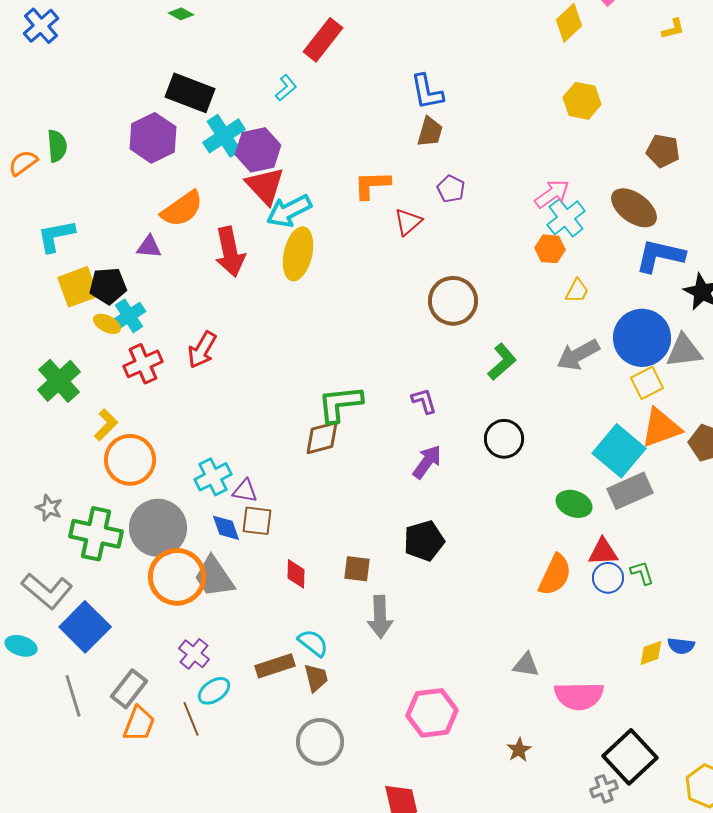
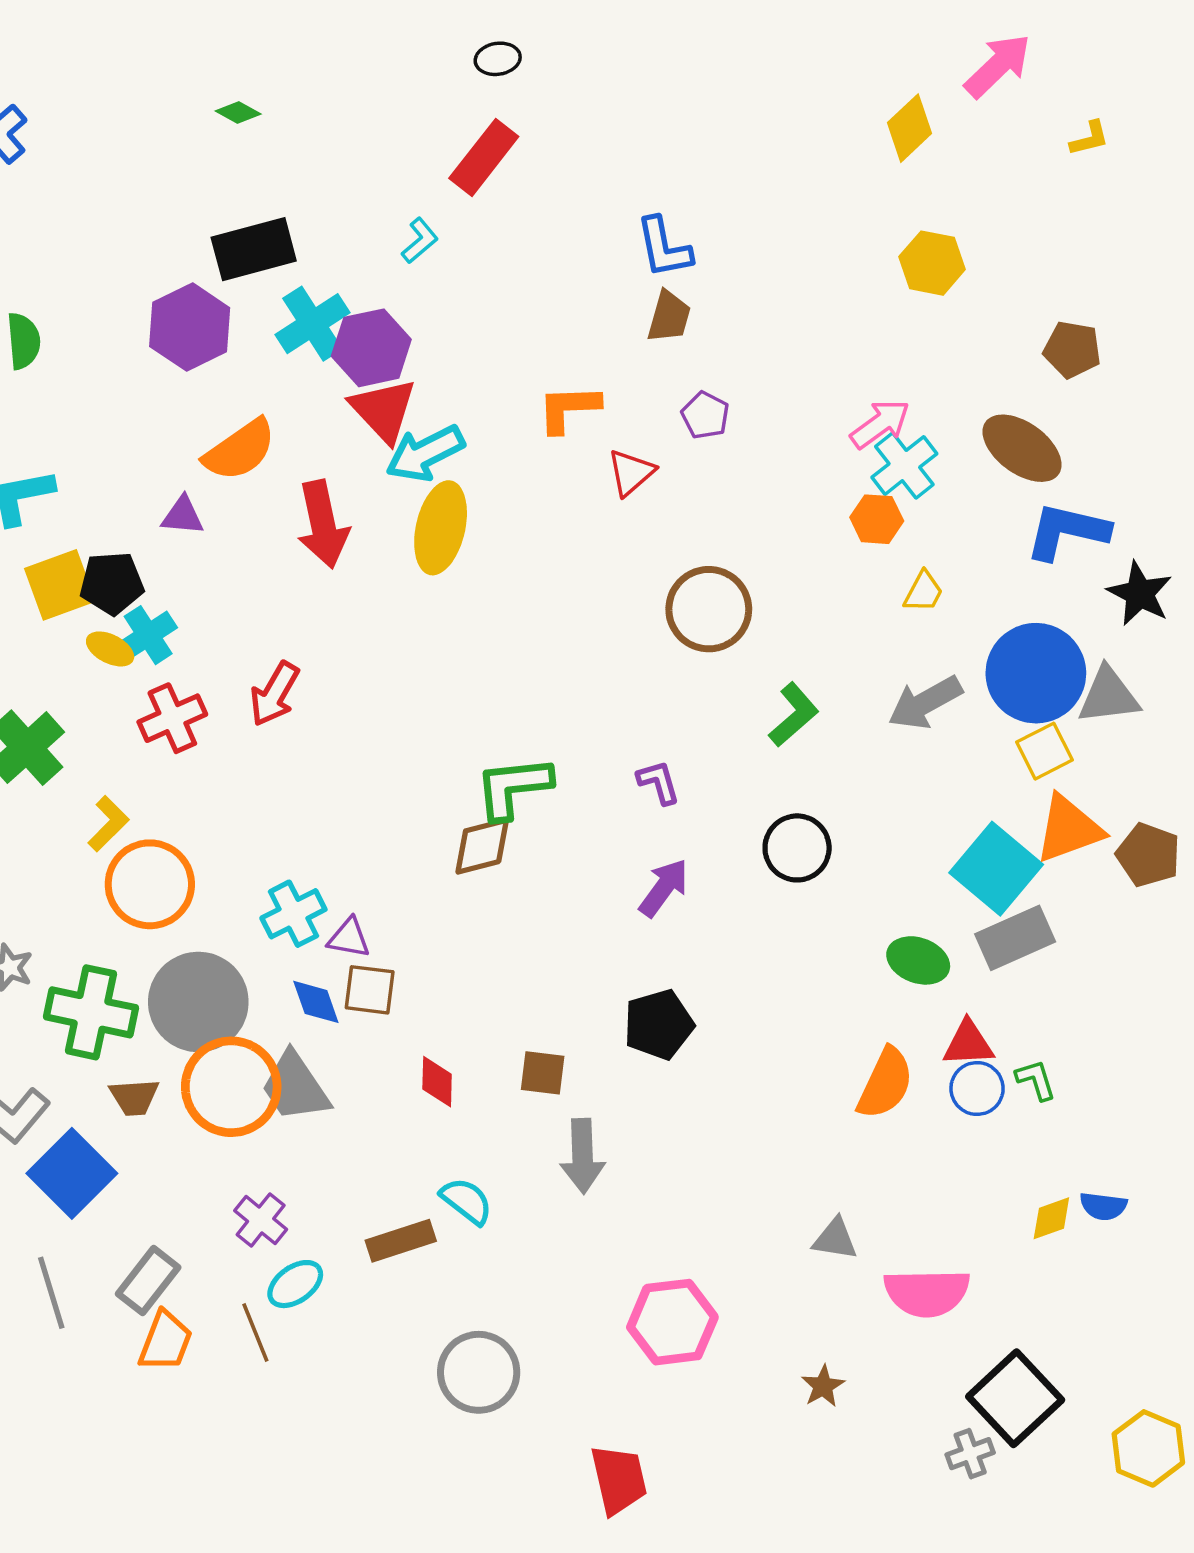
black rectangle: (190, 93) -> (254, 249), turned -36
brown trapezoid: (316, 678) -> (134, 1097), moved, turned 100

